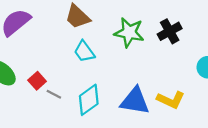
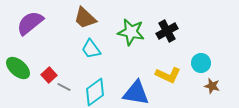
yellow L-shape: (171, 100) -> (168, 75), moved

